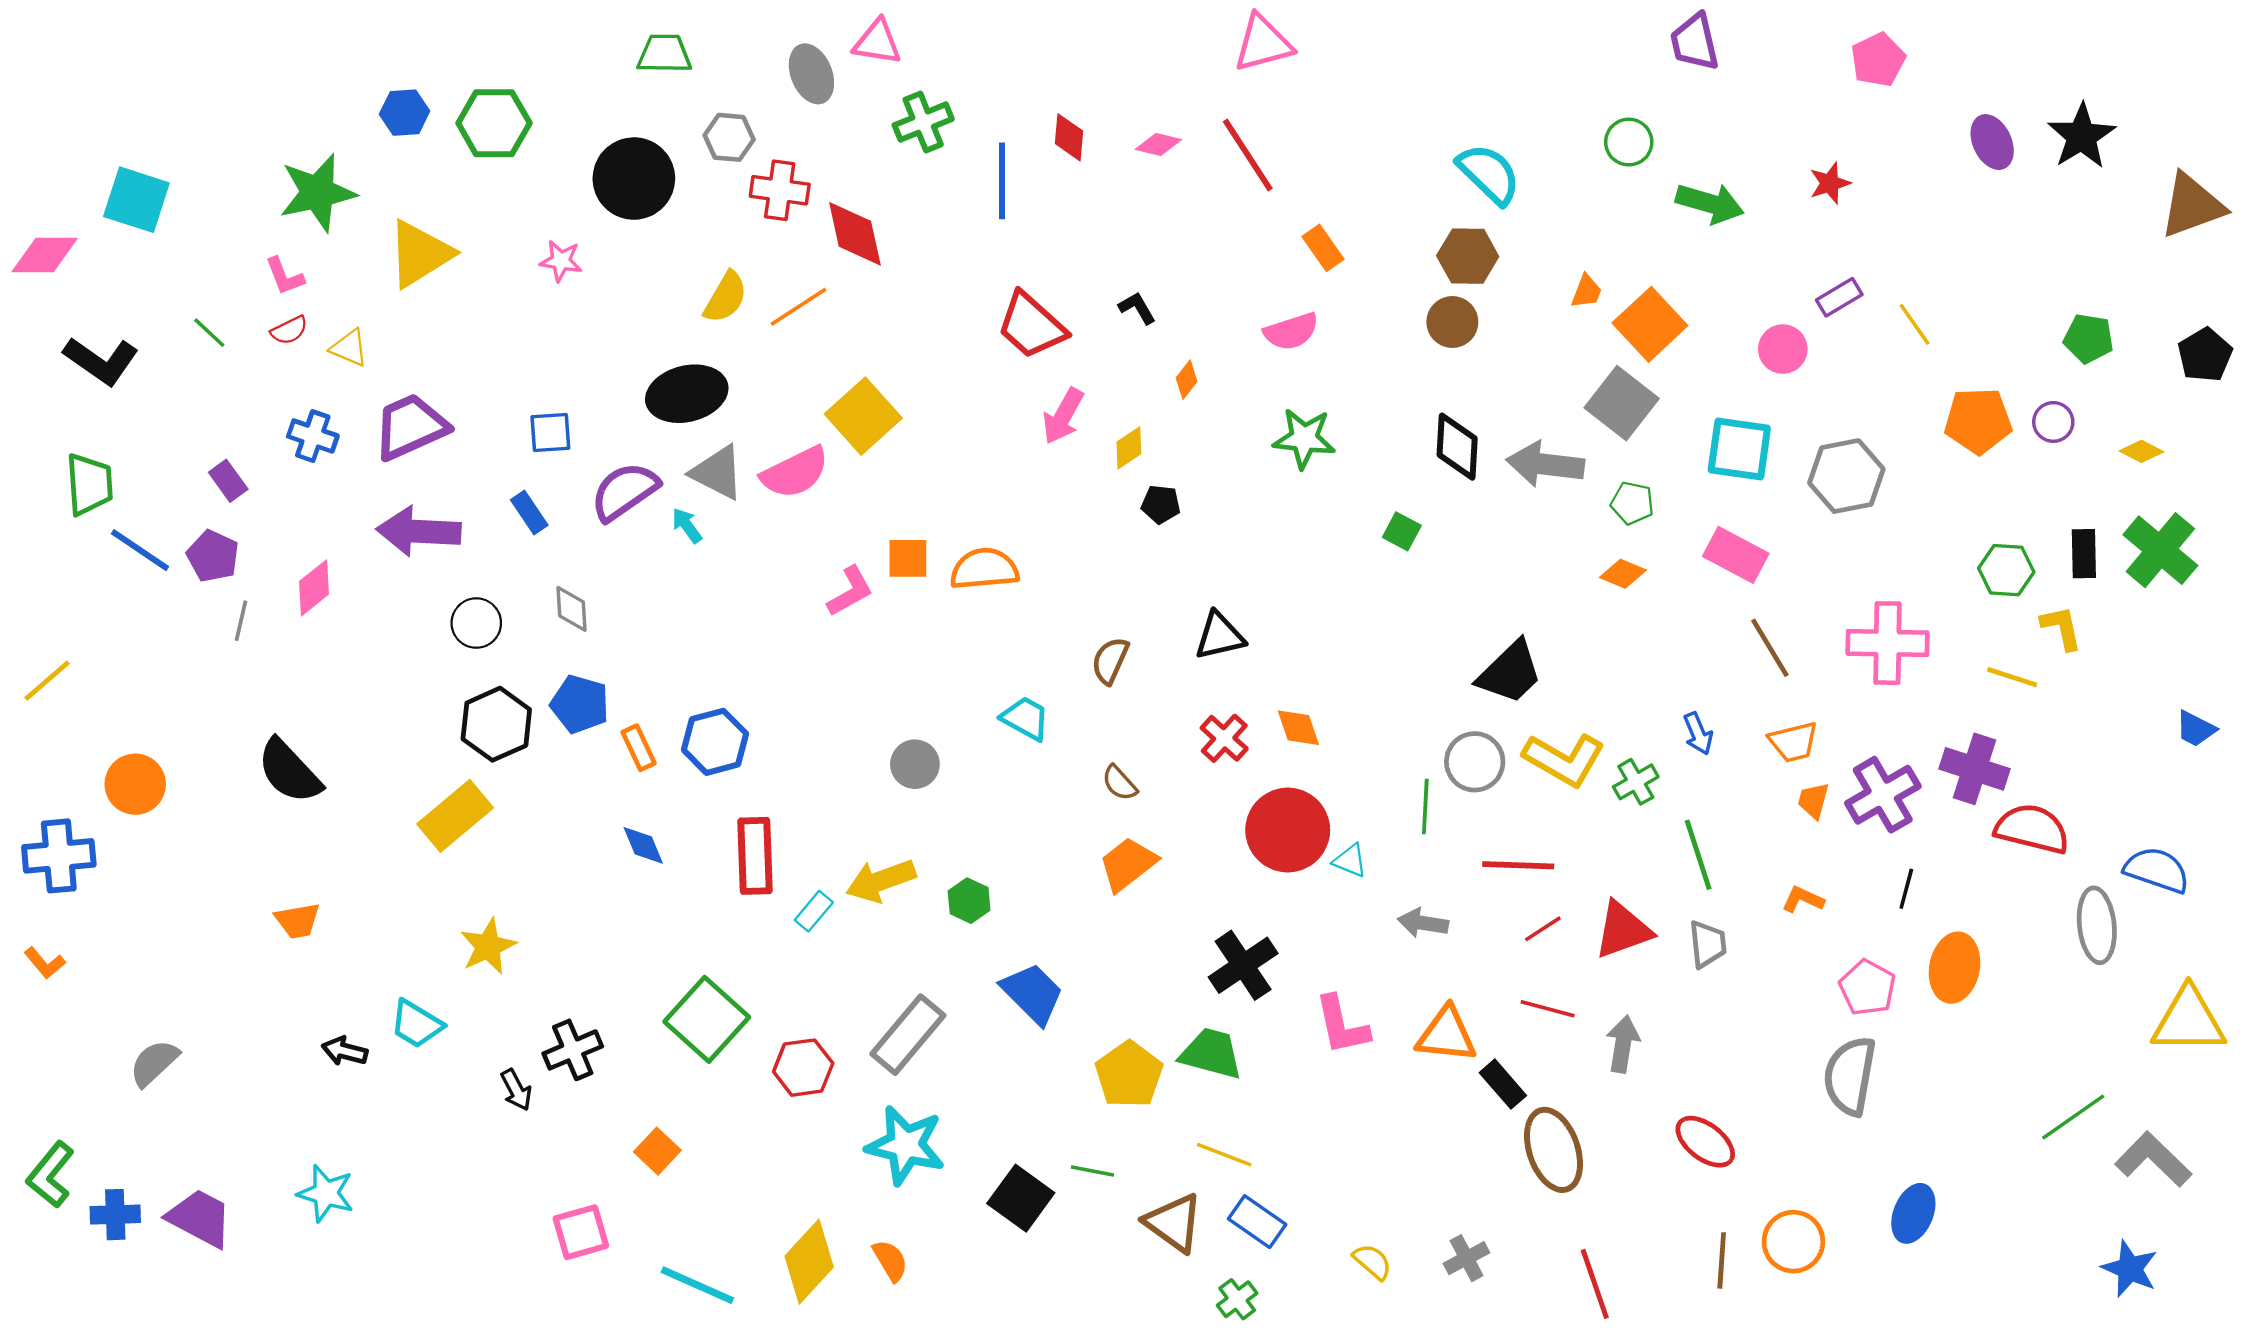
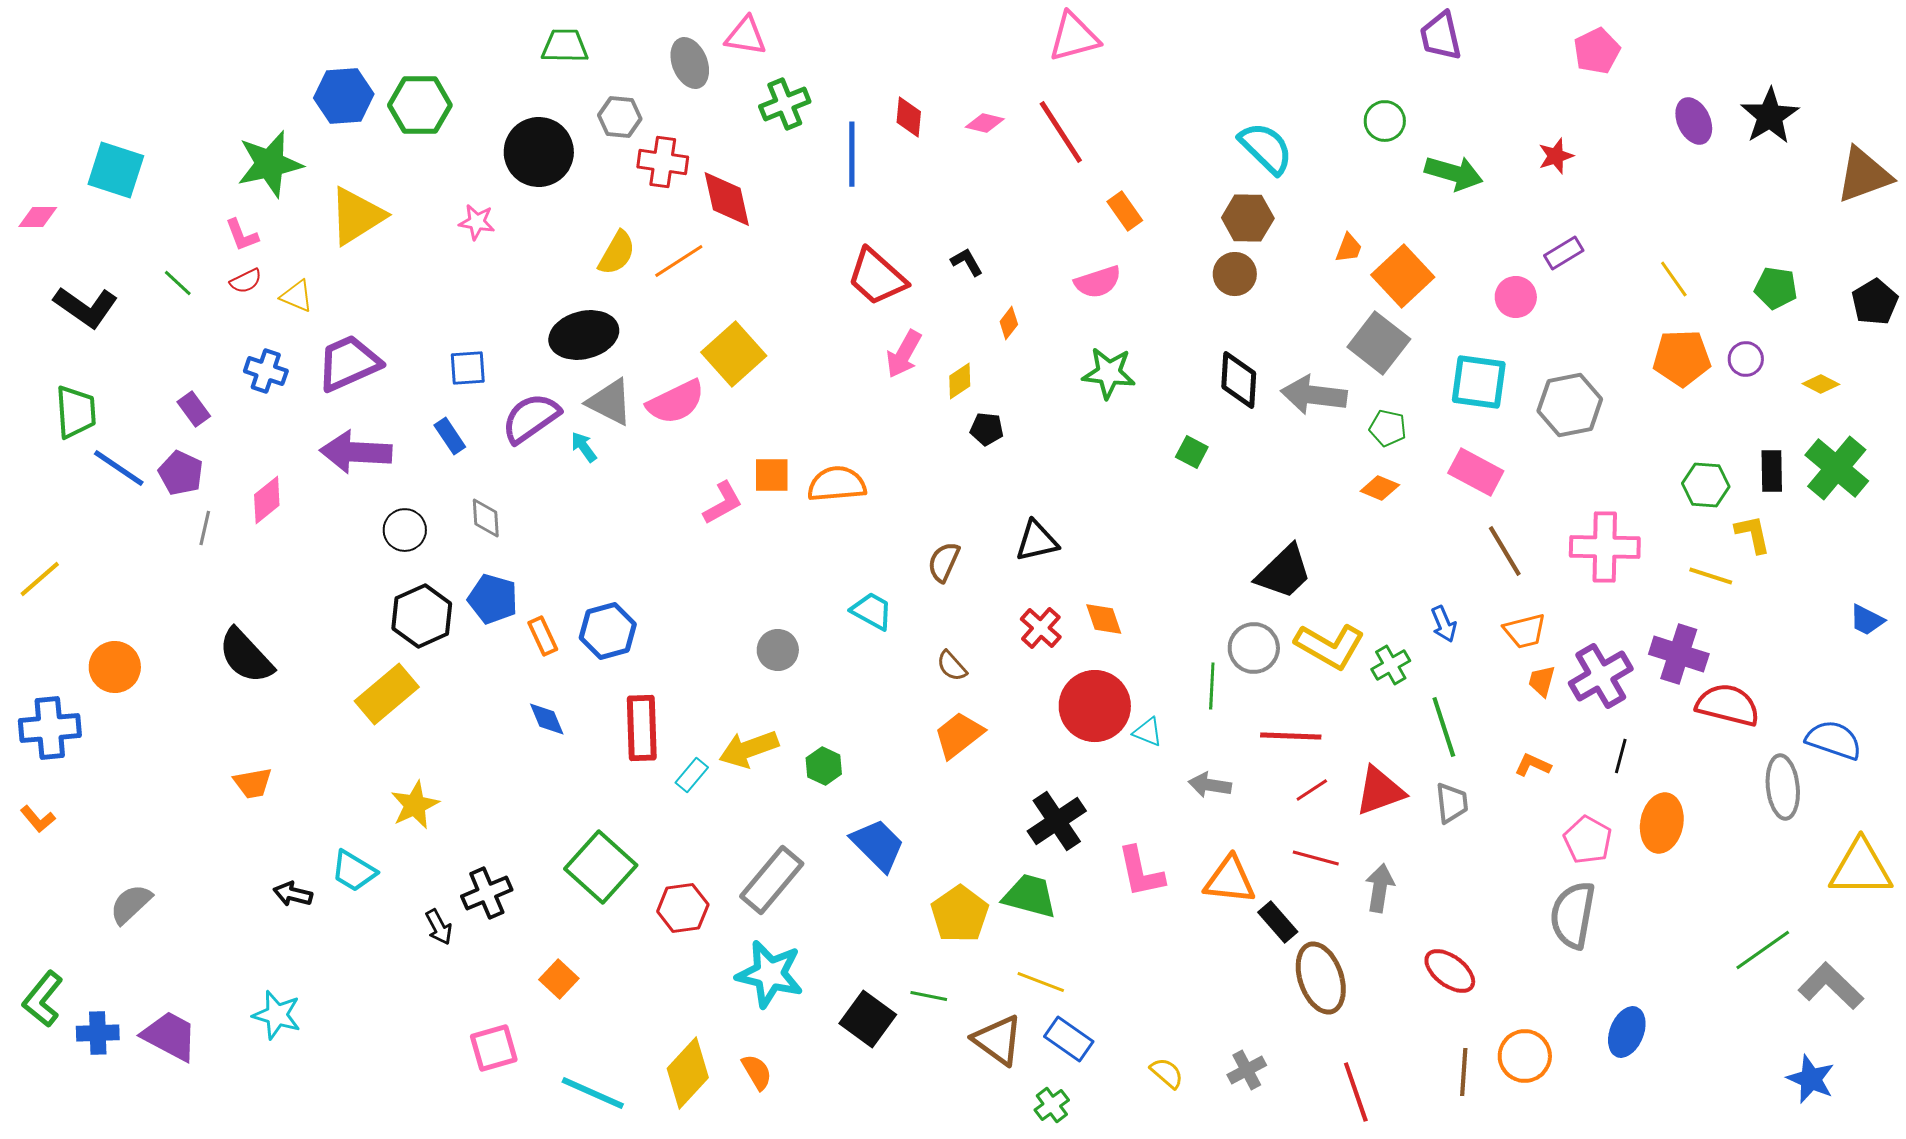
blue hexagon: (405, 113) -> (344, 96), size x1.4
pink diamond: (45, 255) -> (38, 217), size x0.7
yellow line: (1915, 324) -> (1674, 279), moved

